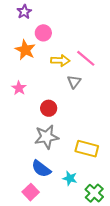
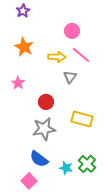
pink circle: (43, 33) -> (72, 31), moved
yellow rectangle: (87, 149) -> (82, 119), moved
green cross: (94, 193) -> (87, 164), moved

